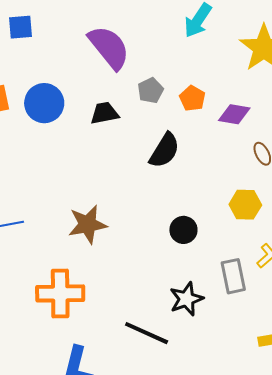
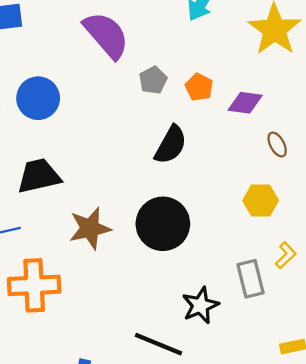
black trapezoid: (105, 113) -> (39, 176), moved, size x1.4
black circle: (183, 230) -> (163, 224), moved, size x1.8
orange cross: (60, 293) -> (34, 285), moved

